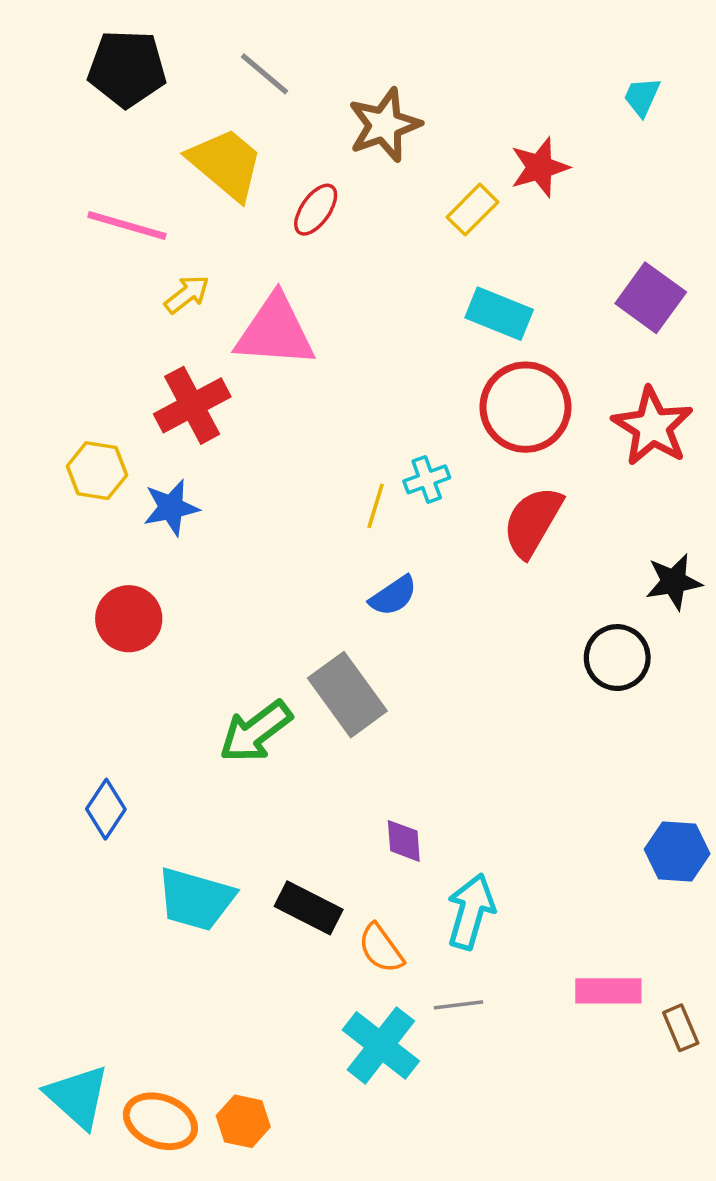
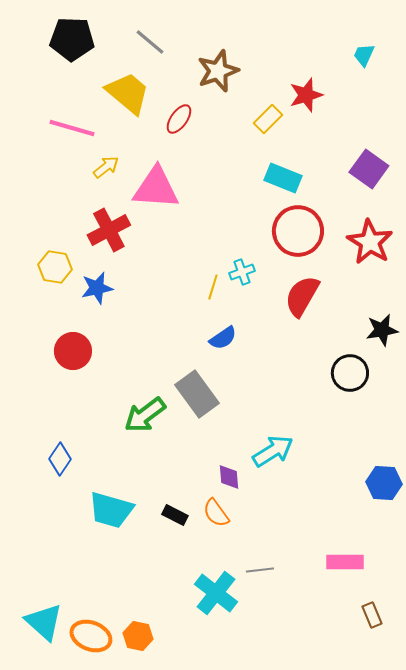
black rectangle: (309, 908) -> (175, 515), size x0.7
cyan arrow: (471, 911) -> (273, 451), moved, turned 42
orange semicircle: (381, 948) -> (216, 513), moved
brown rectangle: (681, 1028) -> (372, 615), moved

